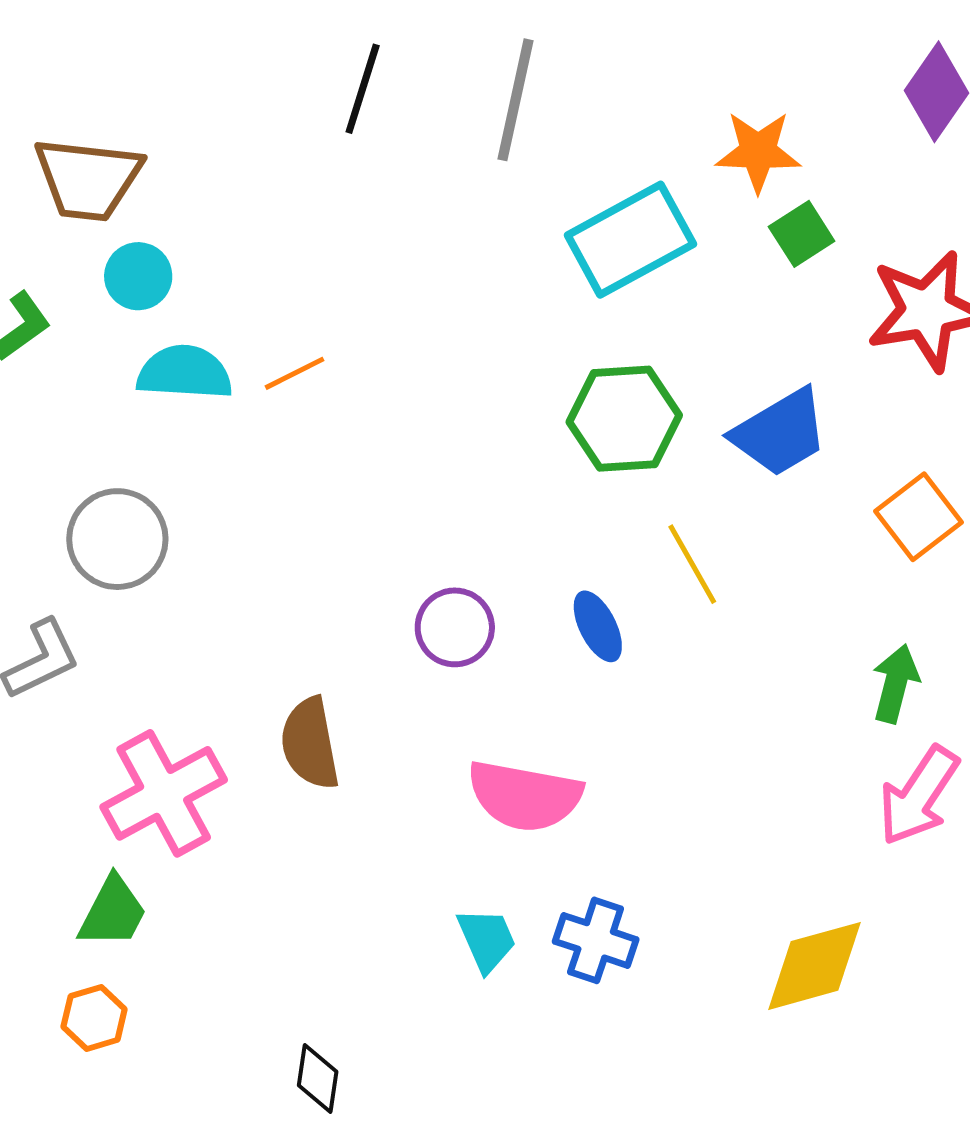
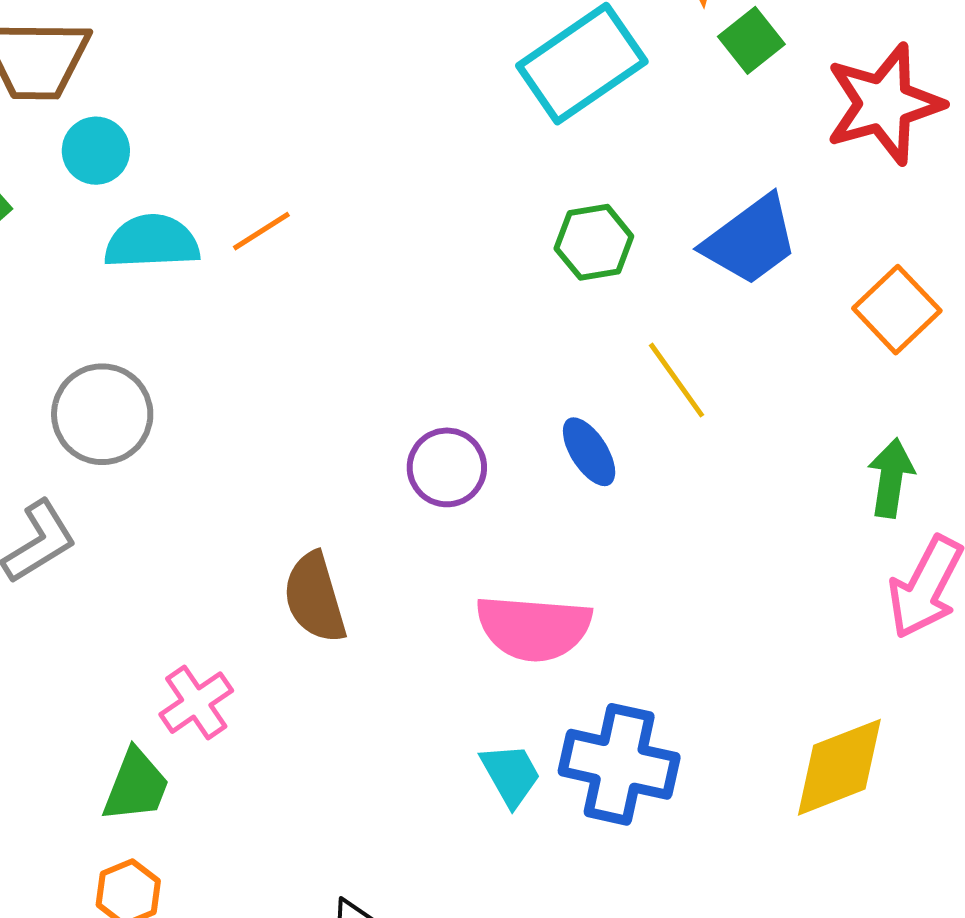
green hexagon: (624, 419) -> (594, 242), size x0.7
pink cross: (164, 793) -> (196, 703), moved, size x0.6
blue cross: (596, 940) -> (619, 764), size x1.4

